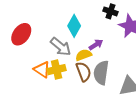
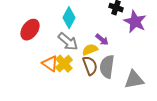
cyan diamond: (74, 26) -> (69, 18), moved
purple arrow: (96, 45) -> (102, 40), turned 72
yellow cross: (57, 70) -> (64, 64), turned -30

